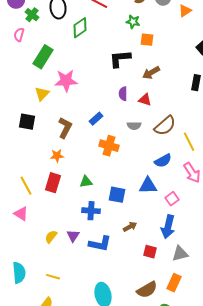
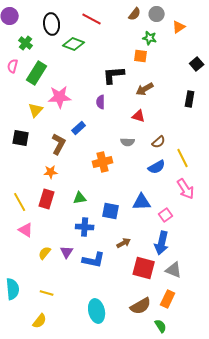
green cross: (32, 15) -> (26, 43), moved
green star: (133, 22) -> (150, 38), moved
green diamond: (80, 28) -> (74, 44), turned 55
pink semicircle: (19, 35) -> (13, 66), moved
purple semicircle: (123, 94) -> (101, 102), moved
blue rectangle: (96, 119) -> (79, 128), moved
brown semicircle: (165, 126) -> (159, 142), size x0.6
orange cross: (109, 146) -> (103, 162), turned -30
blue semicircle: (163, 161) -> (157, 167), moved
pink triangle: (21, 214) -> (26, 230), moved
red square: (150, 252) -> (144, 268), size x1.6
gray triangle: (180, 254) -> (174, 270), turned 36

